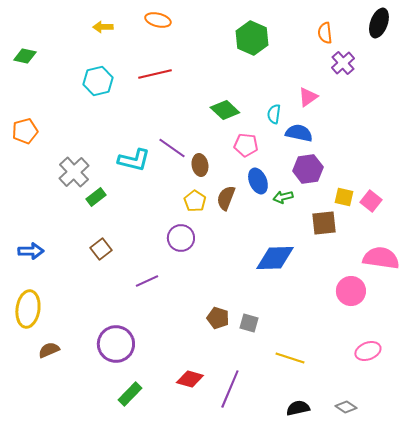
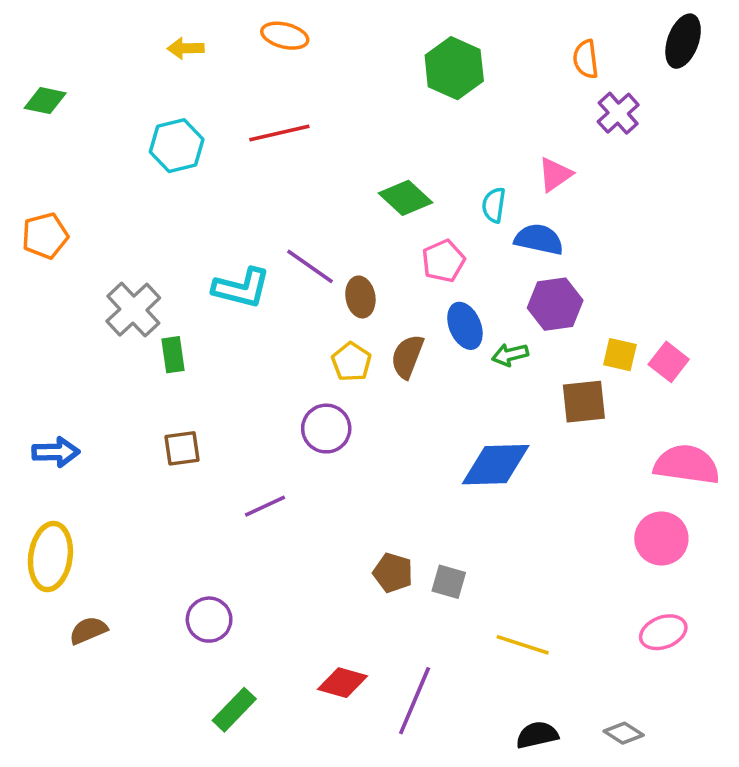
pink pentagon: (246, 145) -> (443, 261), turned -30
green rectangle: (96, 197) -> (173, 355), turned -60
brown square: (101, 249) -> (182, 448), turned 30
pink circle: (351, 291) -> (661, 538), moved
purple circle: (116, 344) -> (209, 620), size x0.7

